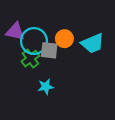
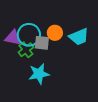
purple triangle: (15, 32) -> (13, 38), moved
cyan star: (46, 87) -> (39, 74), size x1.5

